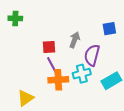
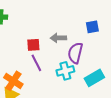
gray arrow: (75, 40) -> (58, 38), turned -112
orange cross: (58, 80) -> (13, 81), moved, turned 36

